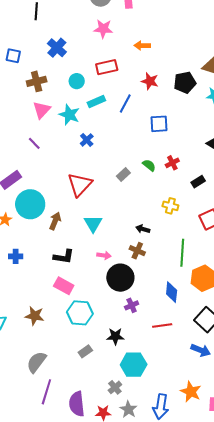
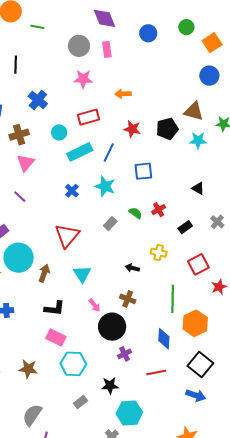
cyan rectangle: (96, 102) -> (80, 152), size x1.4
cyan star: (69, 115) -> (105, 186), moved
black arrow: (143, 229) -> (132, 268), moved
pink arrow: (104, 255) -> (95, 305), turned 48

